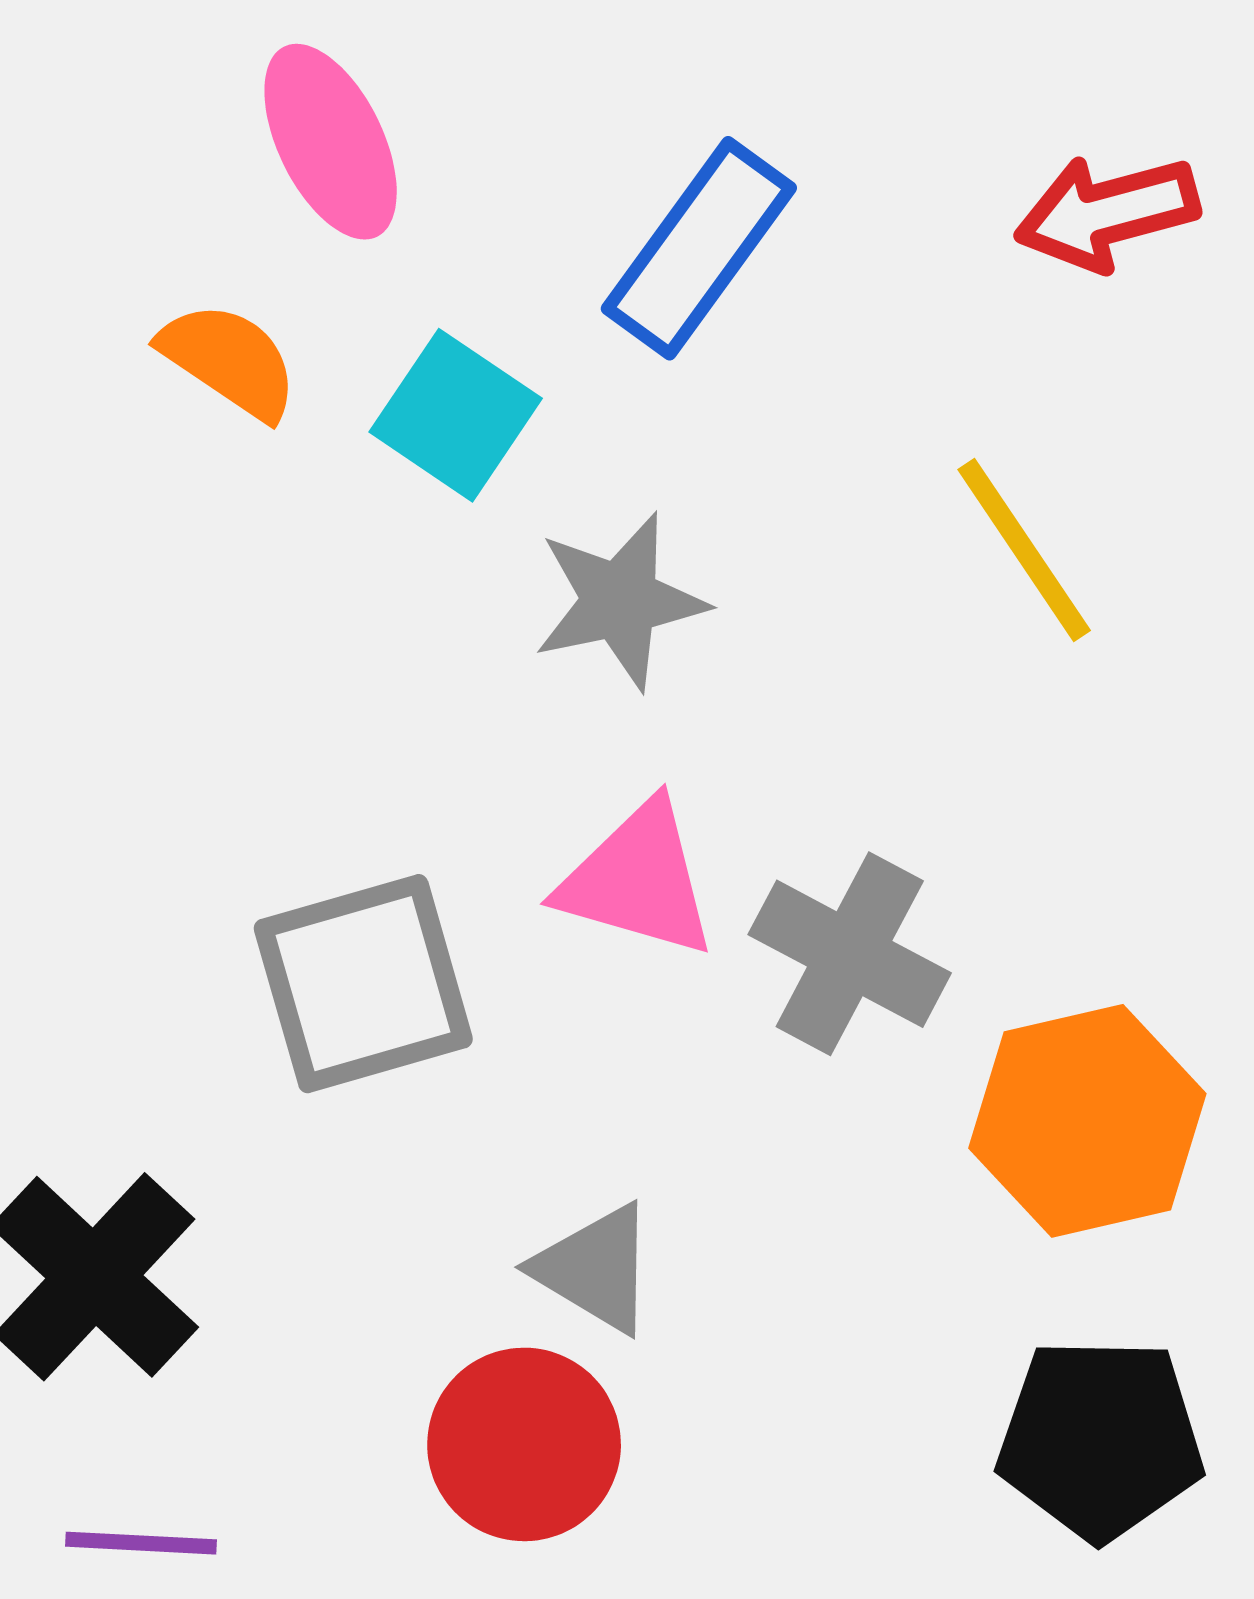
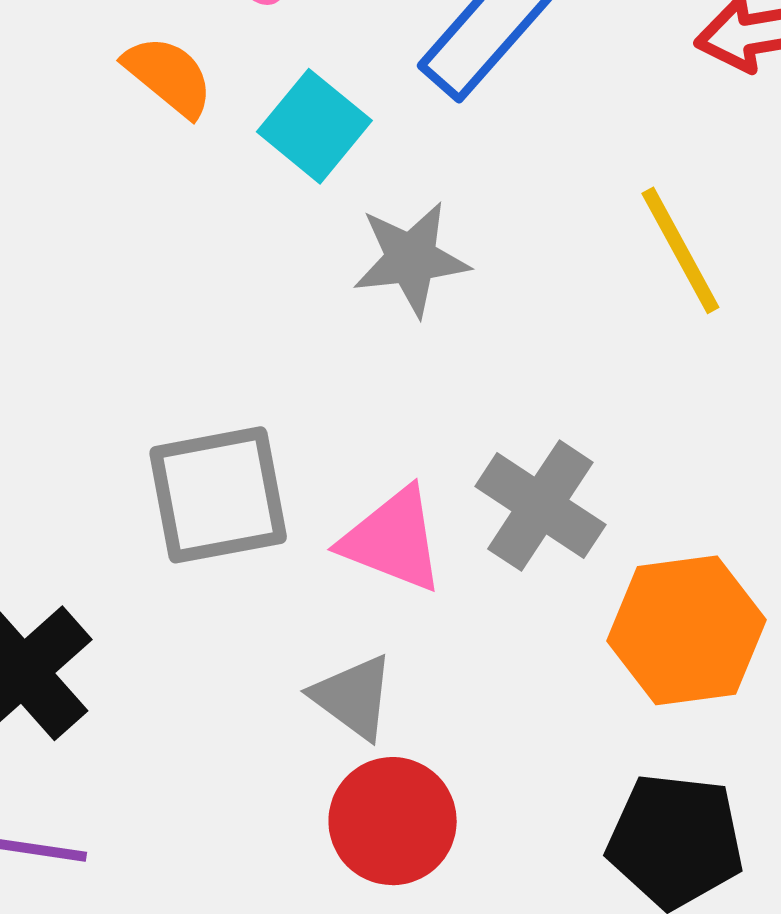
pink triangle: (638, 880) -> (393, 540), moved
red circle: (524, 1444) -> (393, 821), moved

